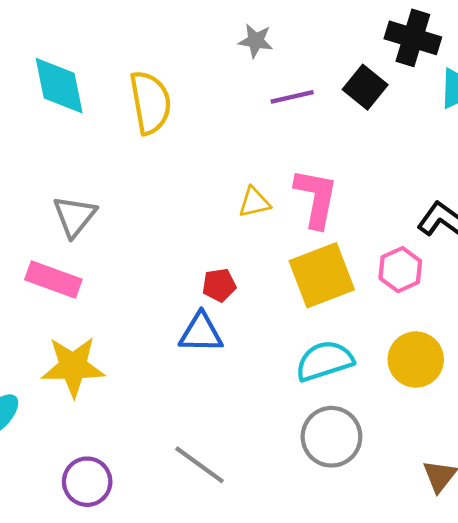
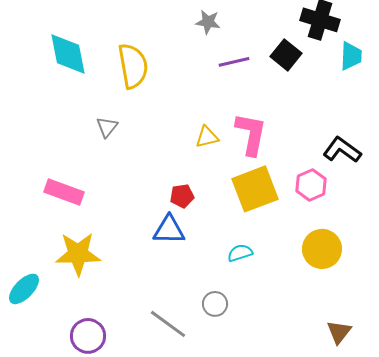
gray triangle: (74, 216) -> (107, 127), moved, size x0.7
cyan semicircle: (324, 361) -> (240, 253), moved, size x0.6
gray circle: (331, 437) -> (215, 304), moved, size x0.6

